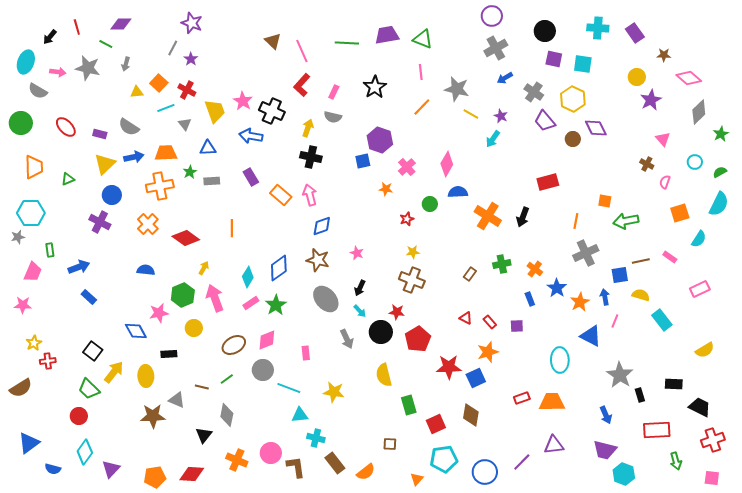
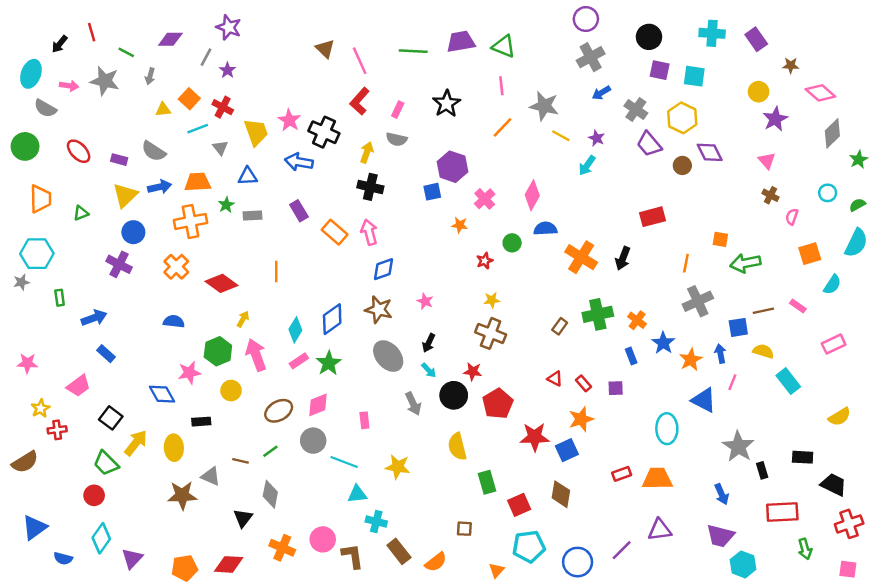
purple diamond: (121, 24) -> (170, 39), moved
pink triangle: (663, 139) -> (767, 161), moved
green cross: (502, 264) -> (598, 314), size x1.4
pink trapezoid: (33, 272) -> (79, 386), moved, turned 30

